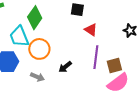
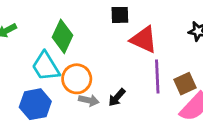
red triangle: (91, 30) -> (144, 40), size x1.5
gray arrow: (37, 77) -> (89, 100), moved

